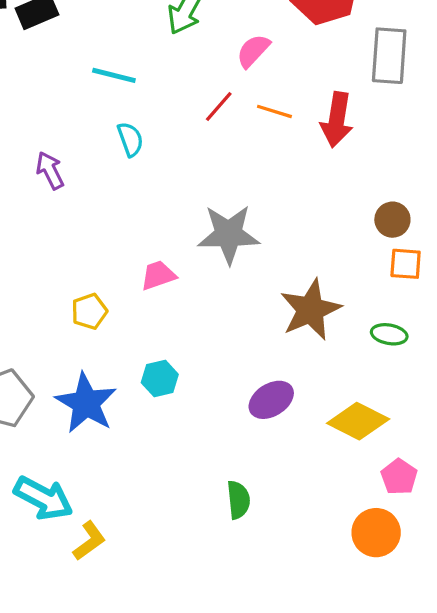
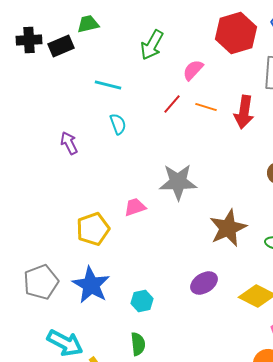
yellow pentagon: (89, 311) -> (93, 229), size x1.5
cyan hexagon: (160, 379) -> (142, 301), moved
green semicircle: (238, 500) -> (138, 344), moved

